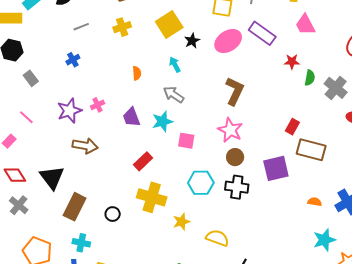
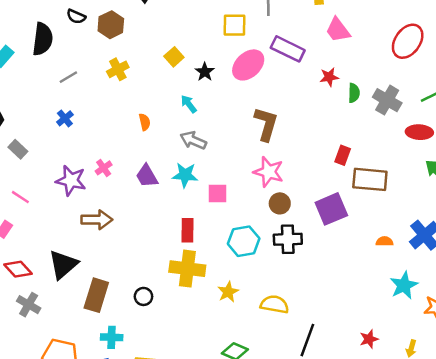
yellow square: (169, 24) -> (174, 57), size x0.6
purple star: (69, 111) -> (71, 181), turned -30
cyan star: (162, 121) -> (185, 175), turned 30
red rectangle: (143, 161) -> (188, 230), moved, turned -36
black triangle: (52, 177) -> (63, 265), turned 36

